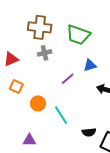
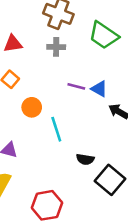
blue triangle: (90, 65) -> (99, 89), moved, turned 32
purple line: (68, 79) -> (76, 86), turned 40

